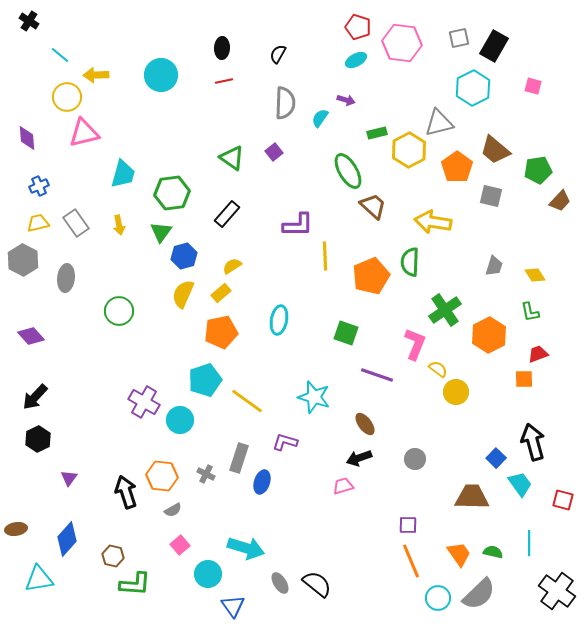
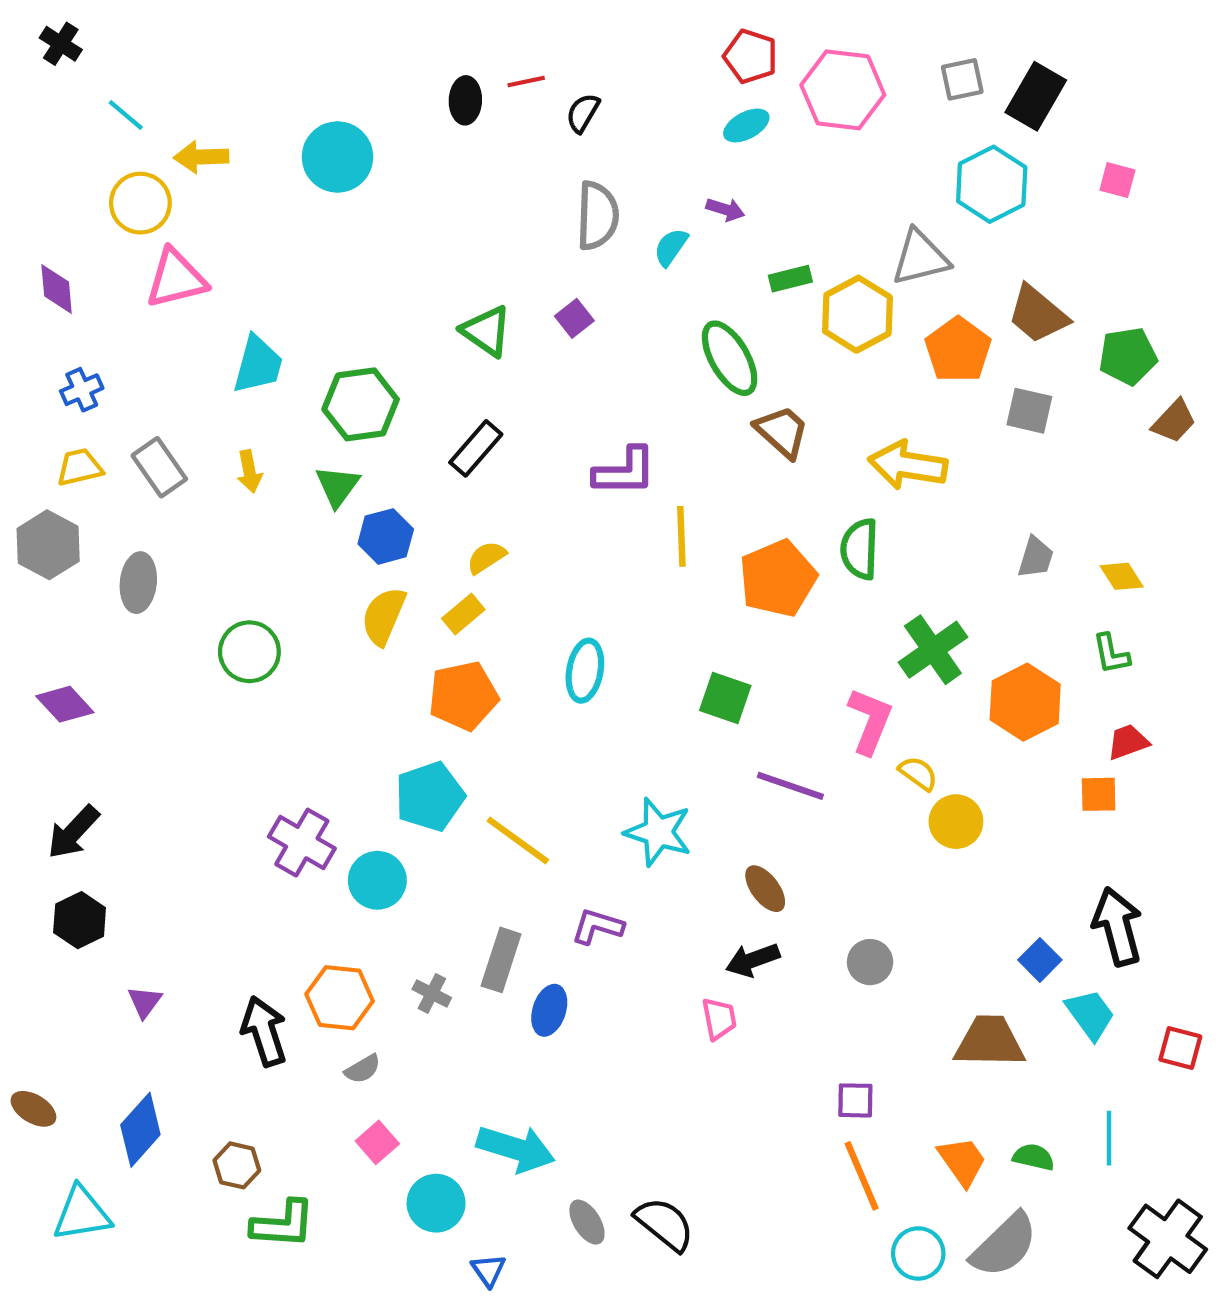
red line: (224, 81) -> (526, 81), moved
pink trapezoid: (343, 486) -> (719, 1019), turned 95
brown ellipse: (16, 529) -> (33, 1109), turned 40
blue triangle: (233, 606) -> (488, 1270), size x0.7

